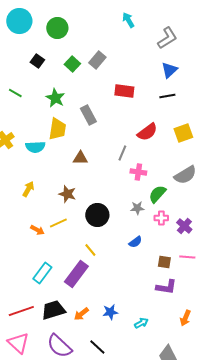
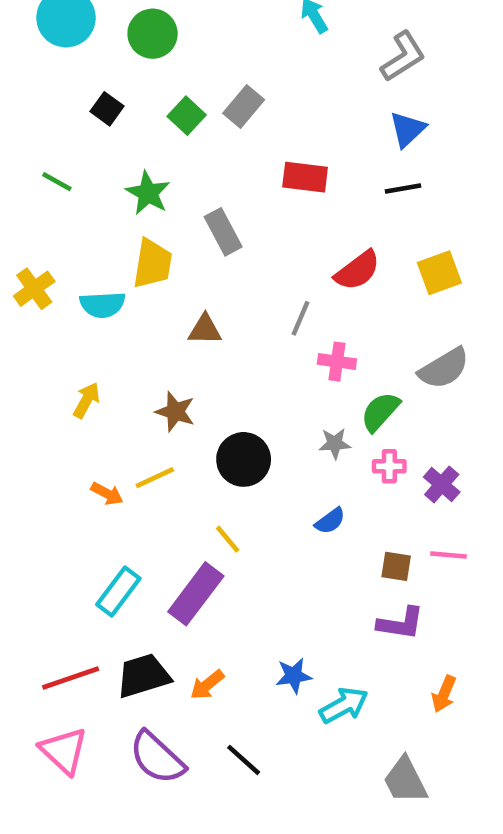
blue star: (110, 312) -> (294, 676), moved
cyan arrow: (141, 323) -> (344, 705), size x1.5

